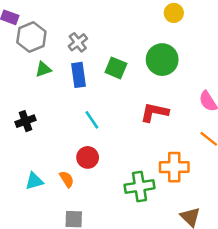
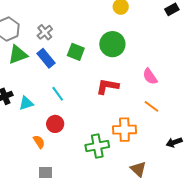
green triangle: (43, 69) -> (18, 55), size x1.5
blue rectangle: (78, 75) -> (46, 58), turned -30
cyan triangle: (34, 181) -> (26, 103), moved

